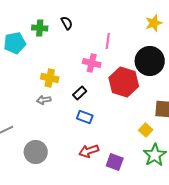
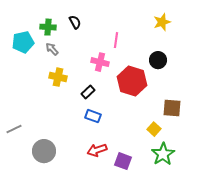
black circle: (150, 61) -> (158, 60), size x0.6
gray arrow: (44, 100) -> (52, 49), moved, turned 56

